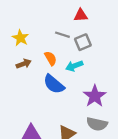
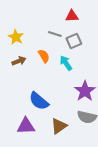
cyan arrow: (74, 66) -> (66, 63), turned 77
blue semicircle: (54, 84) -> (39, 101), moved

